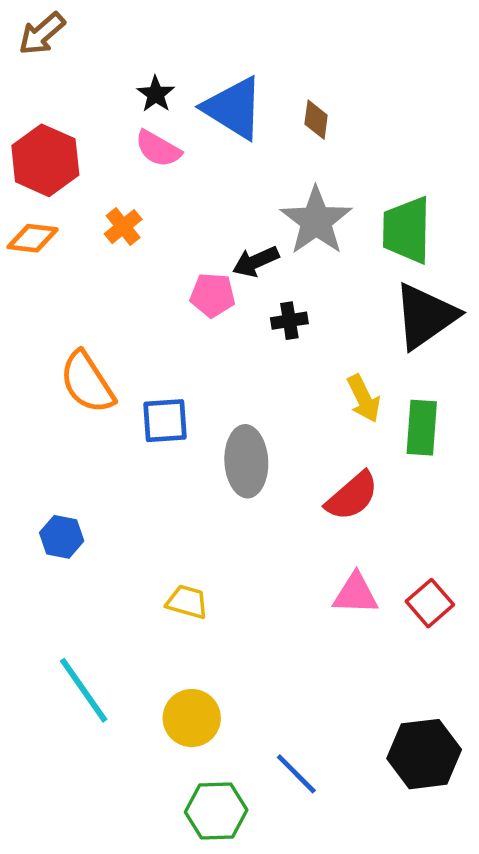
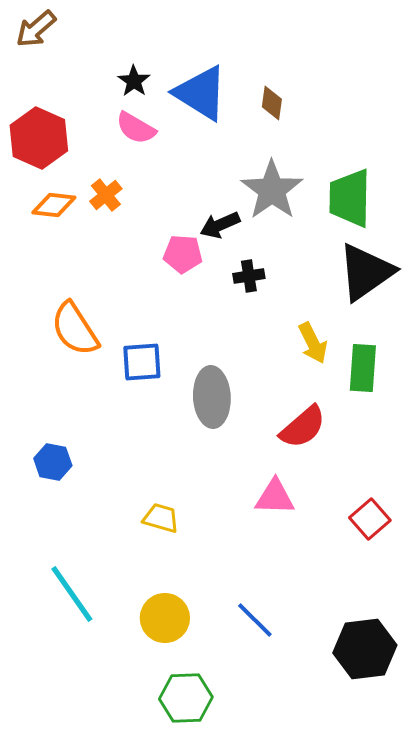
orange diamond: (33, 238) -> (54, 205), moved
pink triangle: (356, 594) -> (275, 497), moved
blue line: (296, 774) -> (255, 620), moved

